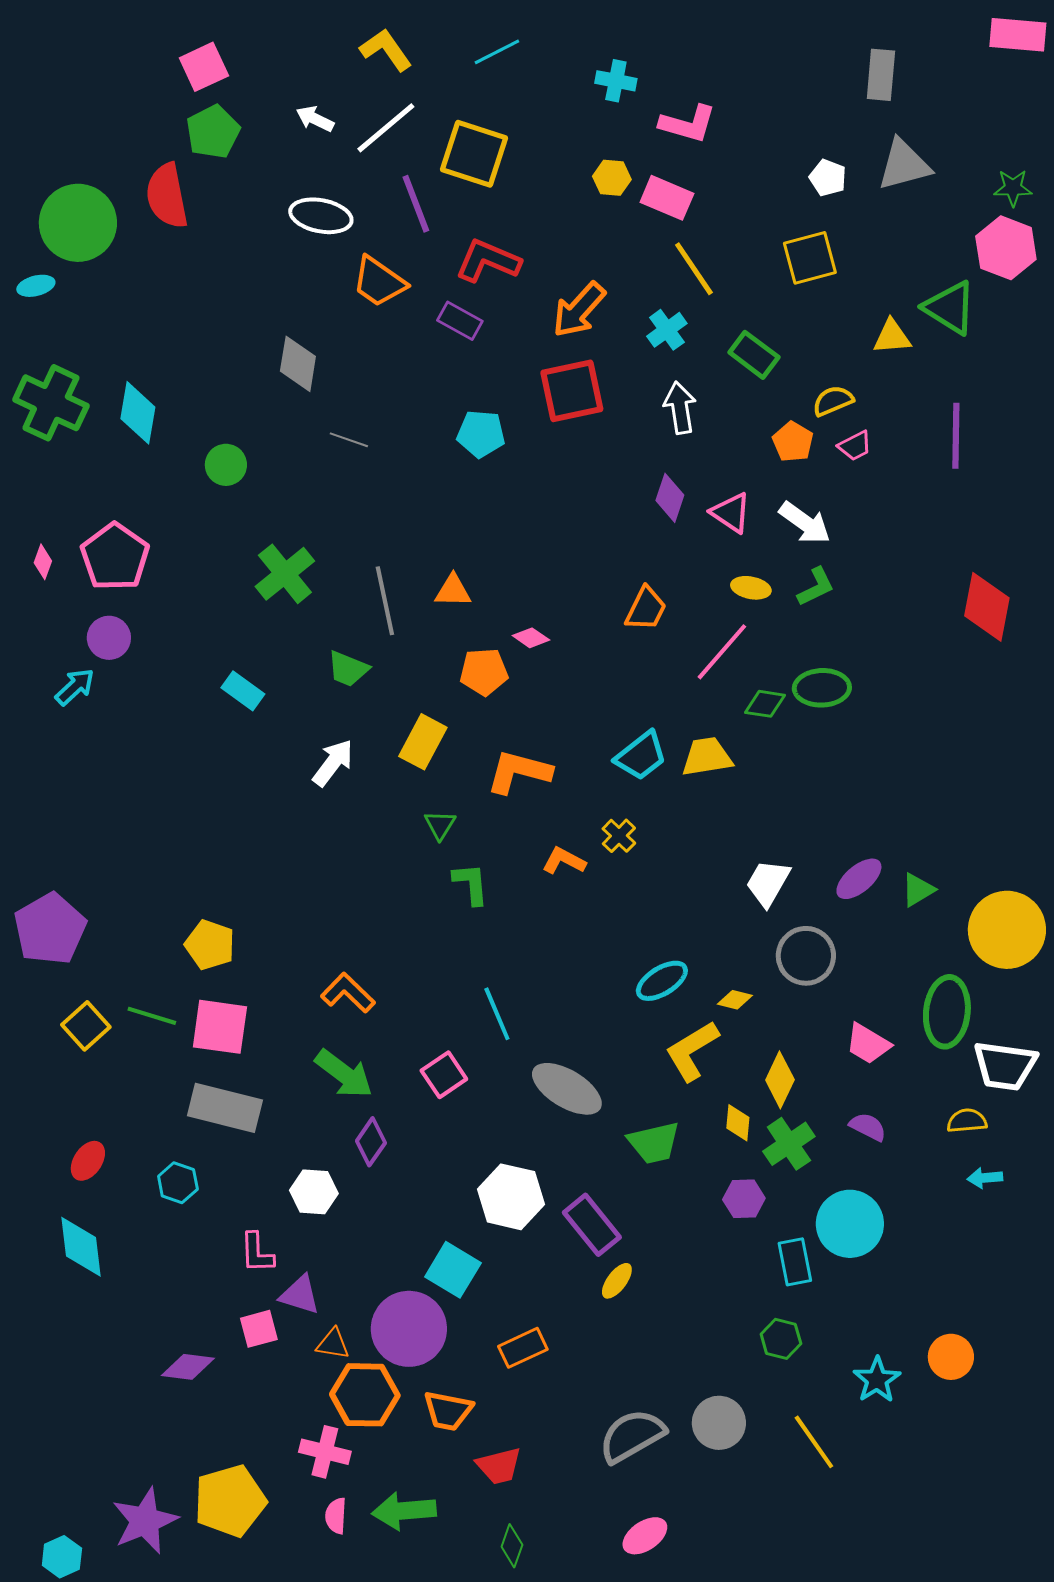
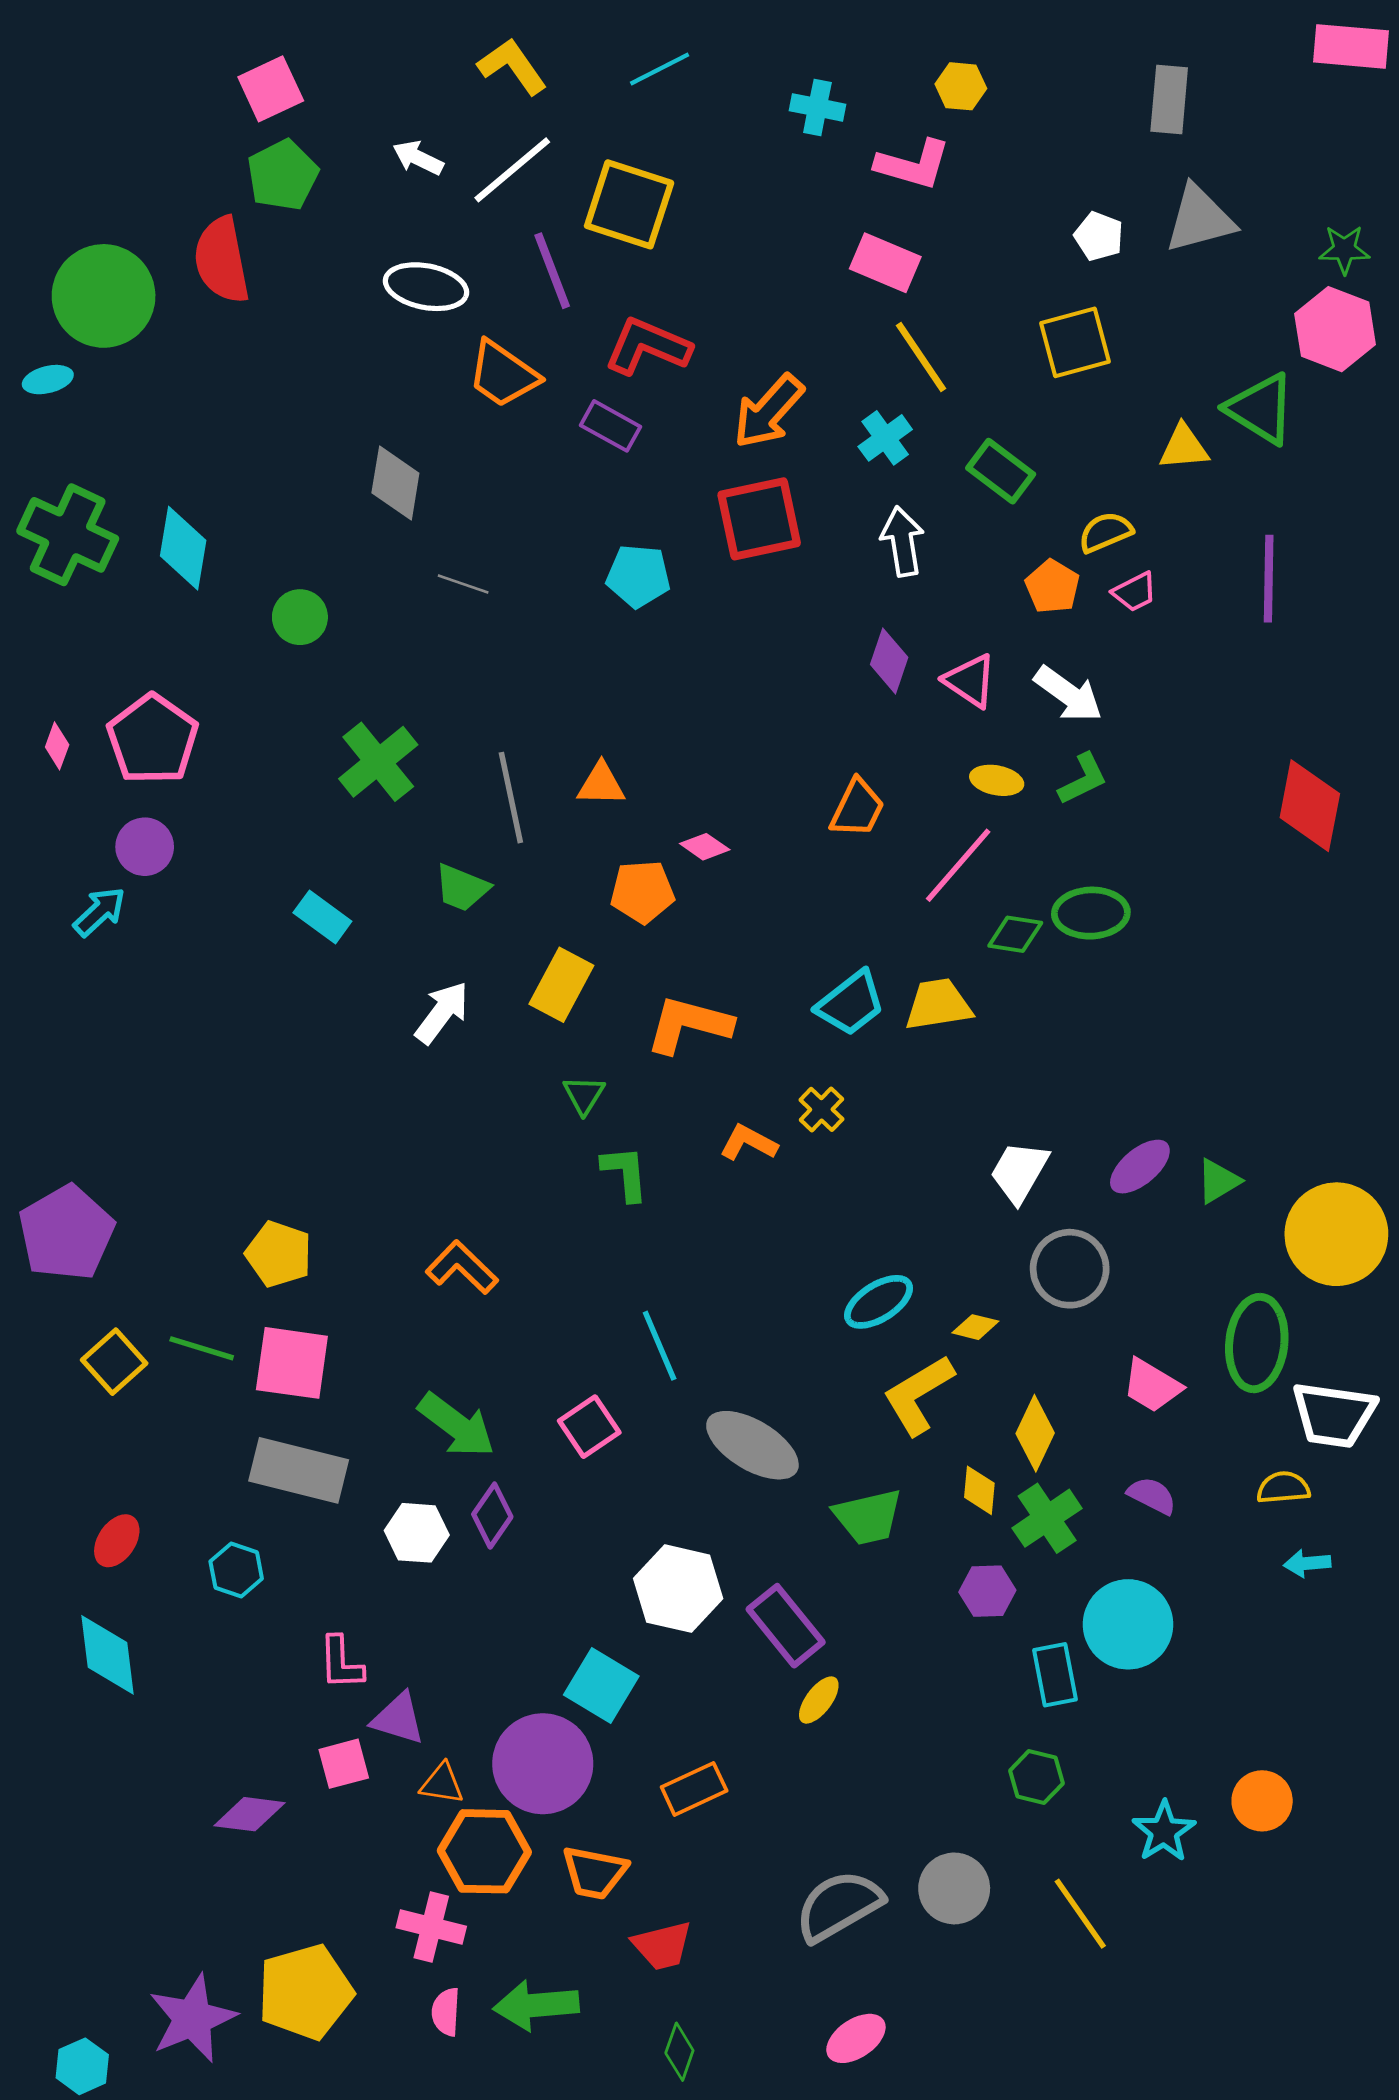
yellow hexagon: (612, 178) -> (961, 86), moved
orange L-shape: (348, 993) -> (462, 1267), moved
white hexagon: (314, 1192) -> (417, 1533), moved

